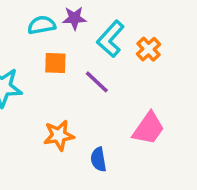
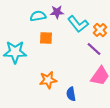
cyan L-shape: (111, 39) -> (78, 24), turned -80
purple line: (97, 82) -> (94, 49), moved

